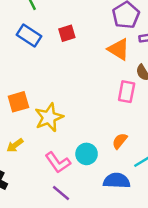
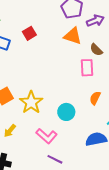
orange semicircle: (120, 141) -> (95, 98), moved
cyan circle: (87, 154) -> (66, 112), moved

